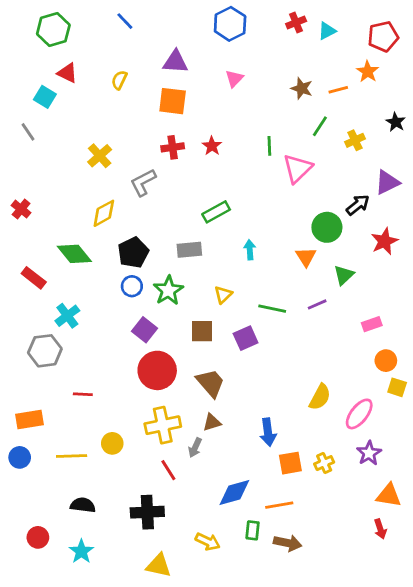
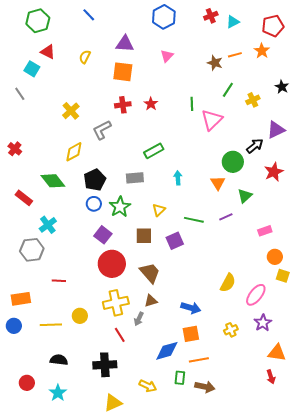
orange line: (338, 90) -> (235, 55), moved
blue arrow: (268, 432) -> (191, 308), turned -66
orange square: (290, 463) -> (191, 334), moved
yellow triangle: (159, 565) -> (113, 403), turned -36

